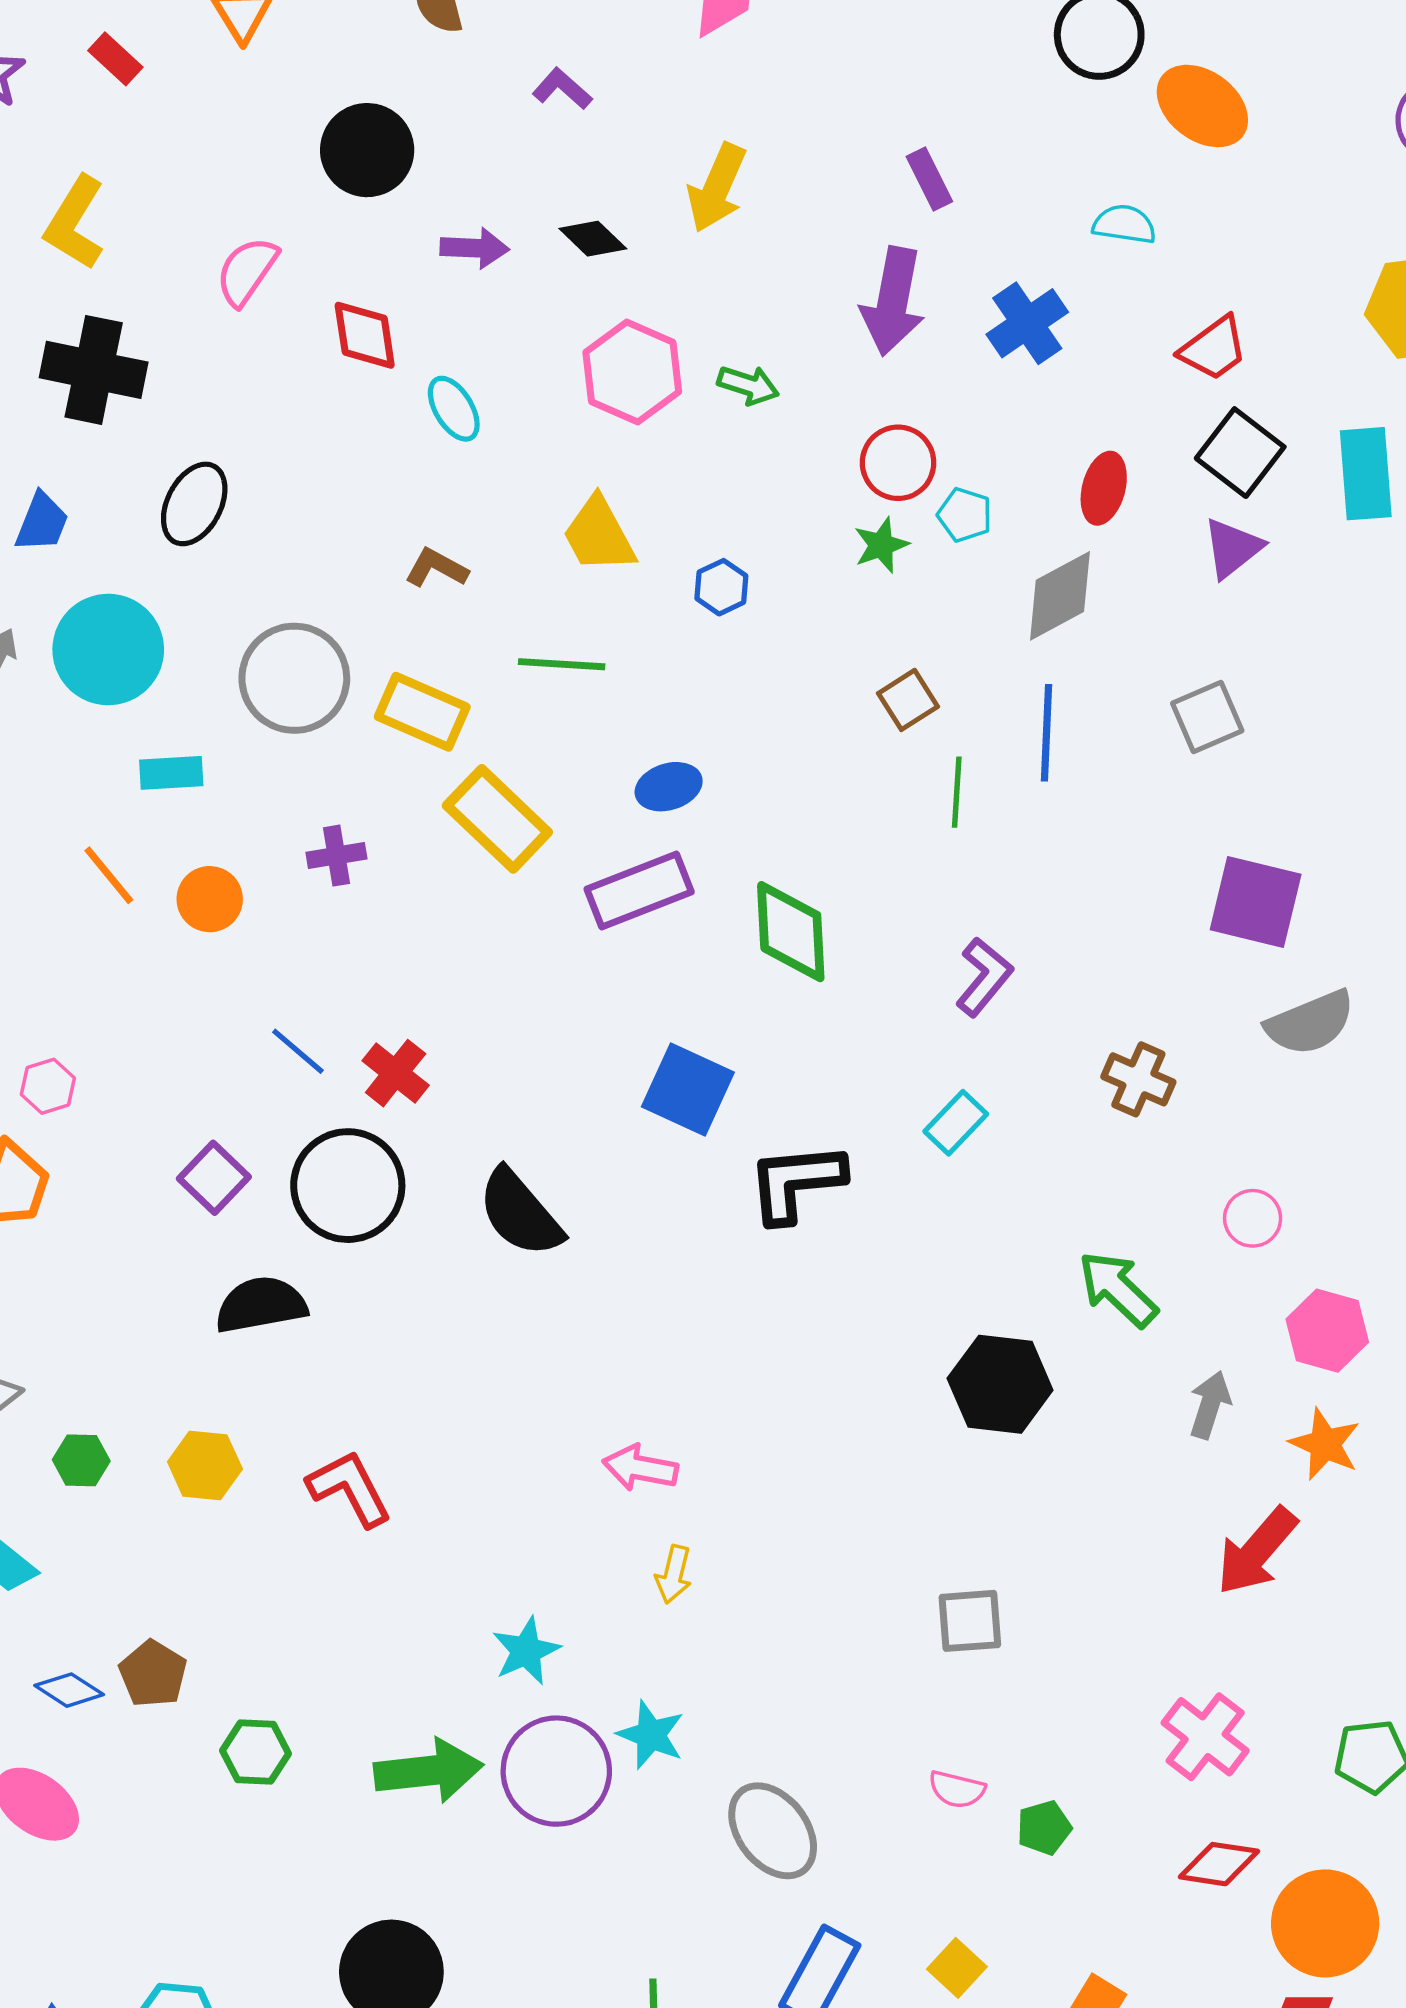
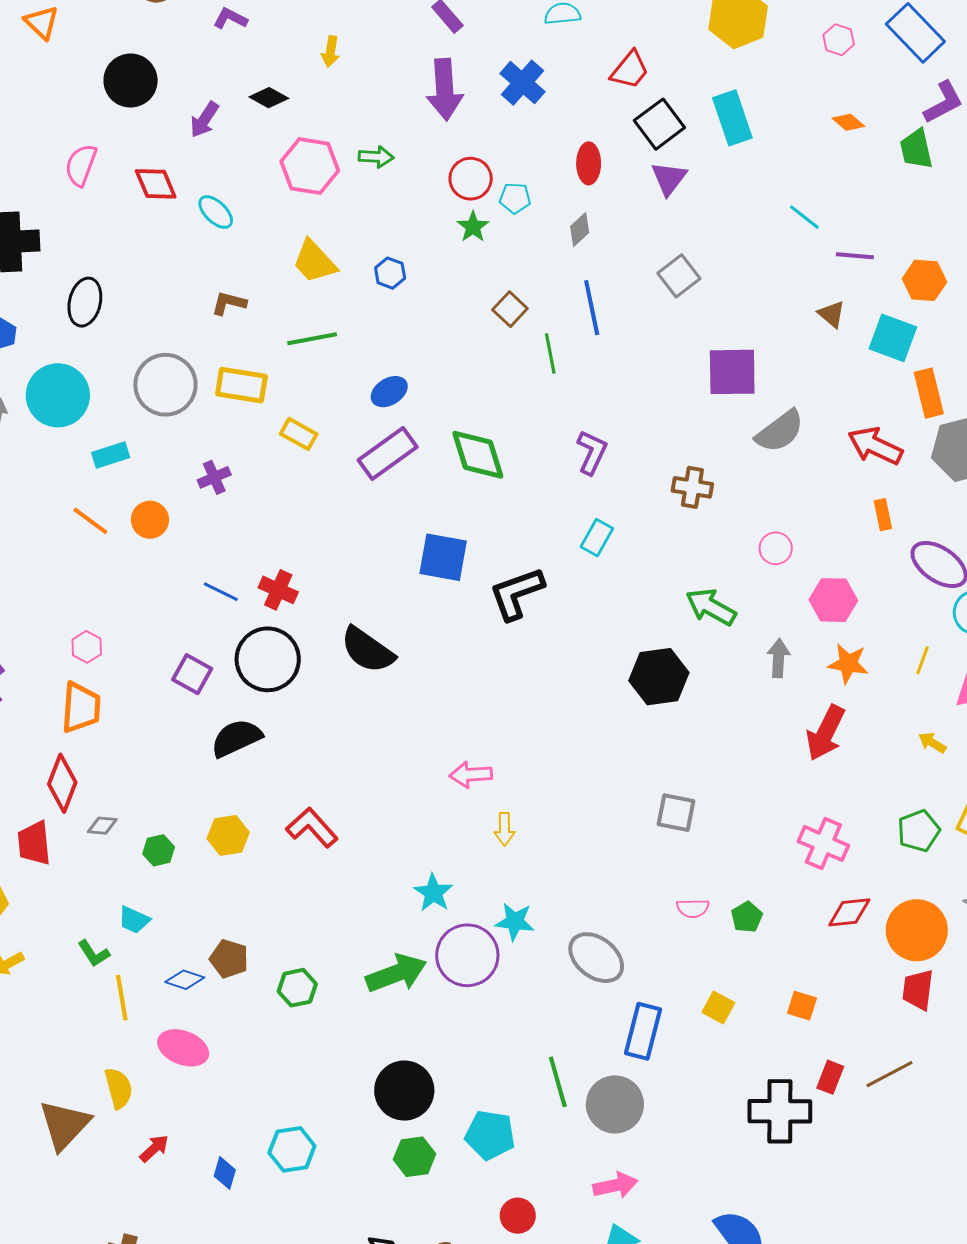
yellow arrow: (717, 188) -> (330, 52), size x0.6
purple arrow: (475, 248) -> (204, 120), turned 135
black square: (1240, 453) -> (659, 124), turned 30
gray diamond: (1060, 596) -> (580, 230), size x0.6
yellow rectangle: (497, 819) -> (299, 434), size x0.6
gray square: (970, 1621) -> (676, 813), turned 30

